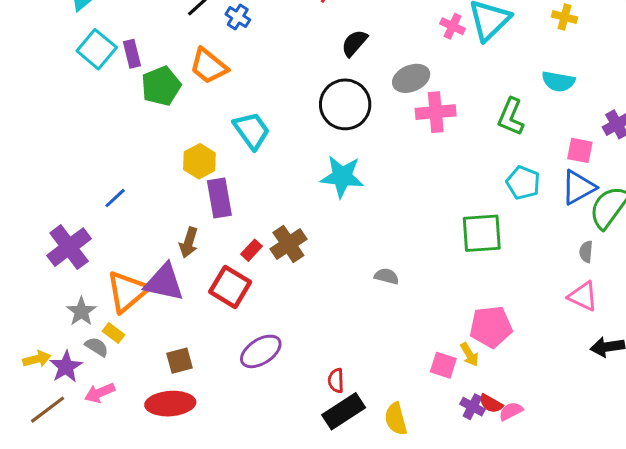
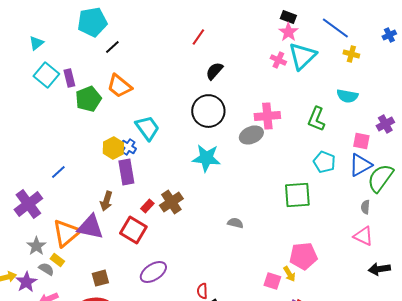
blue cross: (238, 17) -> (128, 147), moved
gray ellipse: (411, 78) -> (251, 135), moved

